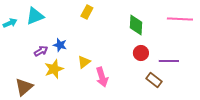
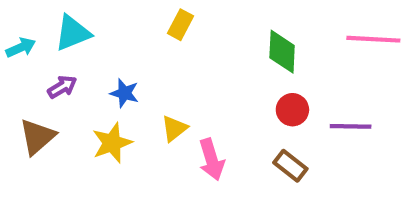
purple arrow: (41, 51) -> (62, 87), moved
brown rectangle: (154, 80) -> (290, 166), moved
brown triangle: (24, 87) -> (37, 137), moved

